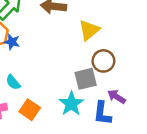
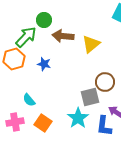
yellow triangle: (89, 30) -> (91, 44), moved
blue star: (12, 42) -> (44, 64), moved

